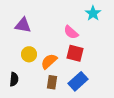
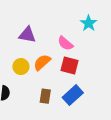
purple triangle: (23, 25) -> (27, 35), moved
orange semicircle: (49, 61) -> (42, 62), moved

